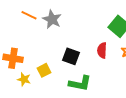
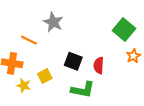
orange line: (29, 15) -> (29, 40), moved
red semicircle: (102, 50) -> (99, 65), moved

